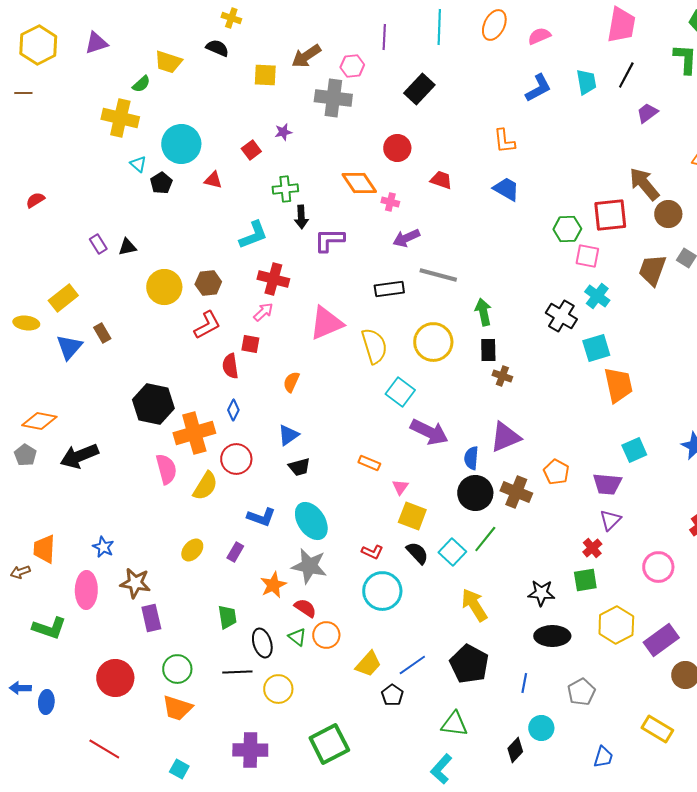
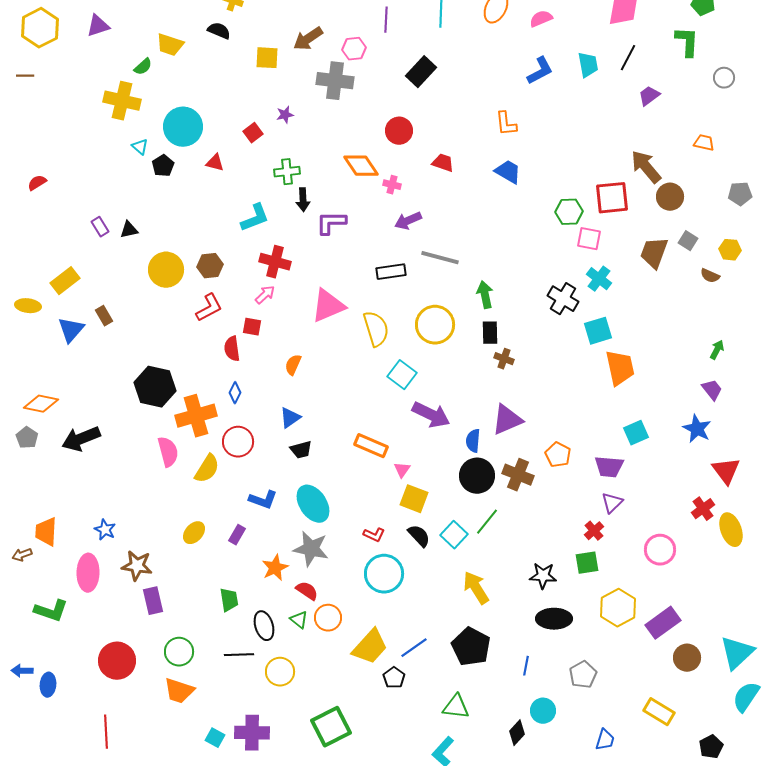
orange rectangle: (369, 463) -> (371, 446), size x1.5
yellow trapezoid: (368, 664) -> (370, 647), size x1.4
red line: (104, 749) -> (106, 732), turned 56
cyan square: (179, 769) -> (215, 738), moved

